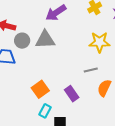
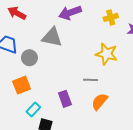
gray circle: (22, 41) -> (29, 58), moved
orange square: (40, 89) -> (22, 85), moved

